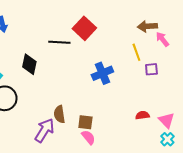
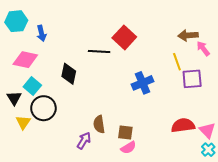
purple square: (151, 69) -> (192, 79), size x1.5
red semicircle: (142, 115) -> (183, 125), size x1.6
purple arrow: (44, 130) -> (84, 141), size x0.7
pink semicircle: (88, 137) -> (128, 148), turned 98

